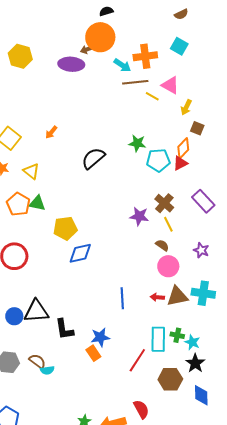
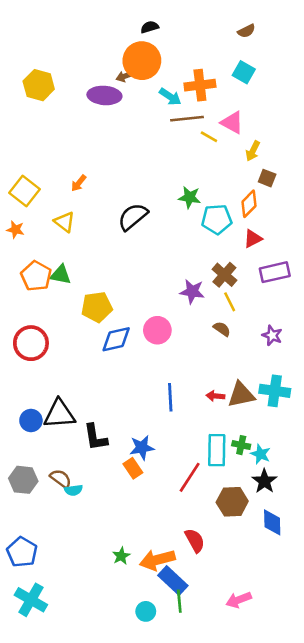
red triangle: (180, 163) -> (253, 239), moved
yellow triangle: (31, 171) -> (64, 222), moved
purple rectangle: (203, 201) -> (275, 272), turned -60
pink circle: (168, 266) -> (157, 330), moved

